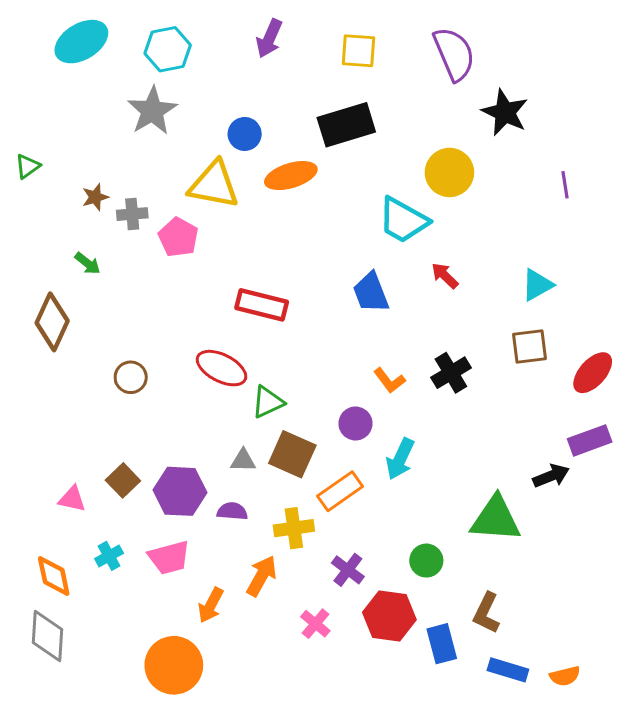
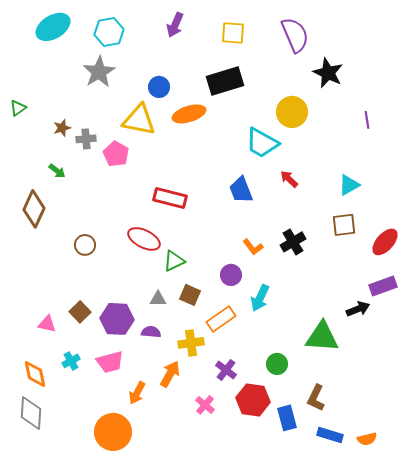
brown square: (292, 454) -> (190, 295), size x0.7

